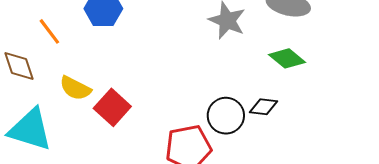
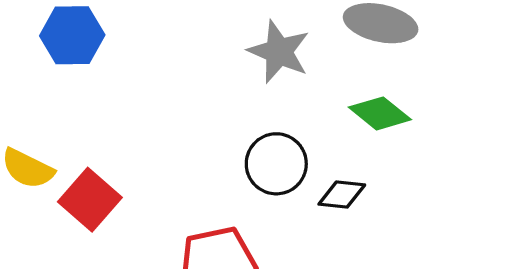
black circle: (226, 116) -> (276, 164), moved

